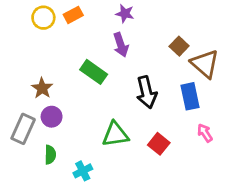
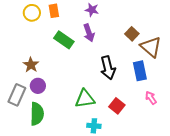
orange rectangle: (73, 15) -> (54, 11), turned -72
green rectangle: (94, 72) -> (64, 40), moved
green semicircle: (50, 155) -> (37, 114), size x1.6
cyan cross: (83, 171) -> (94, 126), moved, turned 32

